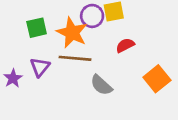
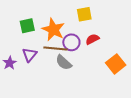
purple circle: (92, 16) -> (71, 42), moved
gray semicircle: (101, 85) -> (64, 62), moved

